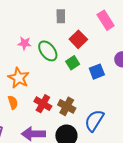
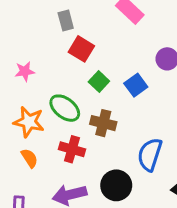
red square: (78, 39) -> (81, 49), moved
green ellipse: (48, 51) -> (65, 108), moved
brown cross: (67, 106) -> (103, 123), moved

